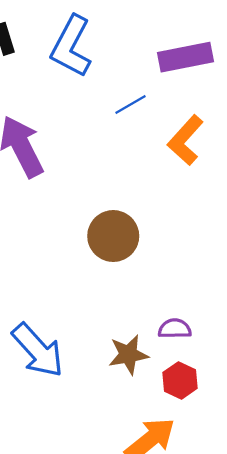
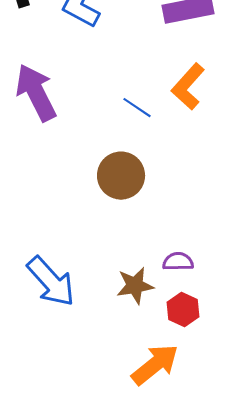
blue line: (130, 105) -> (137, 108), moved, turned 64

